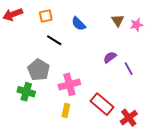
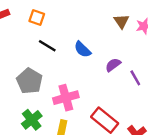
orange square: (46, 16) -> (37, 18), turned 32
blue semicircle: (79, 24) -> (83, 49), moved
green cross: (26, 92) -> (32, 120), moved, turned 36

